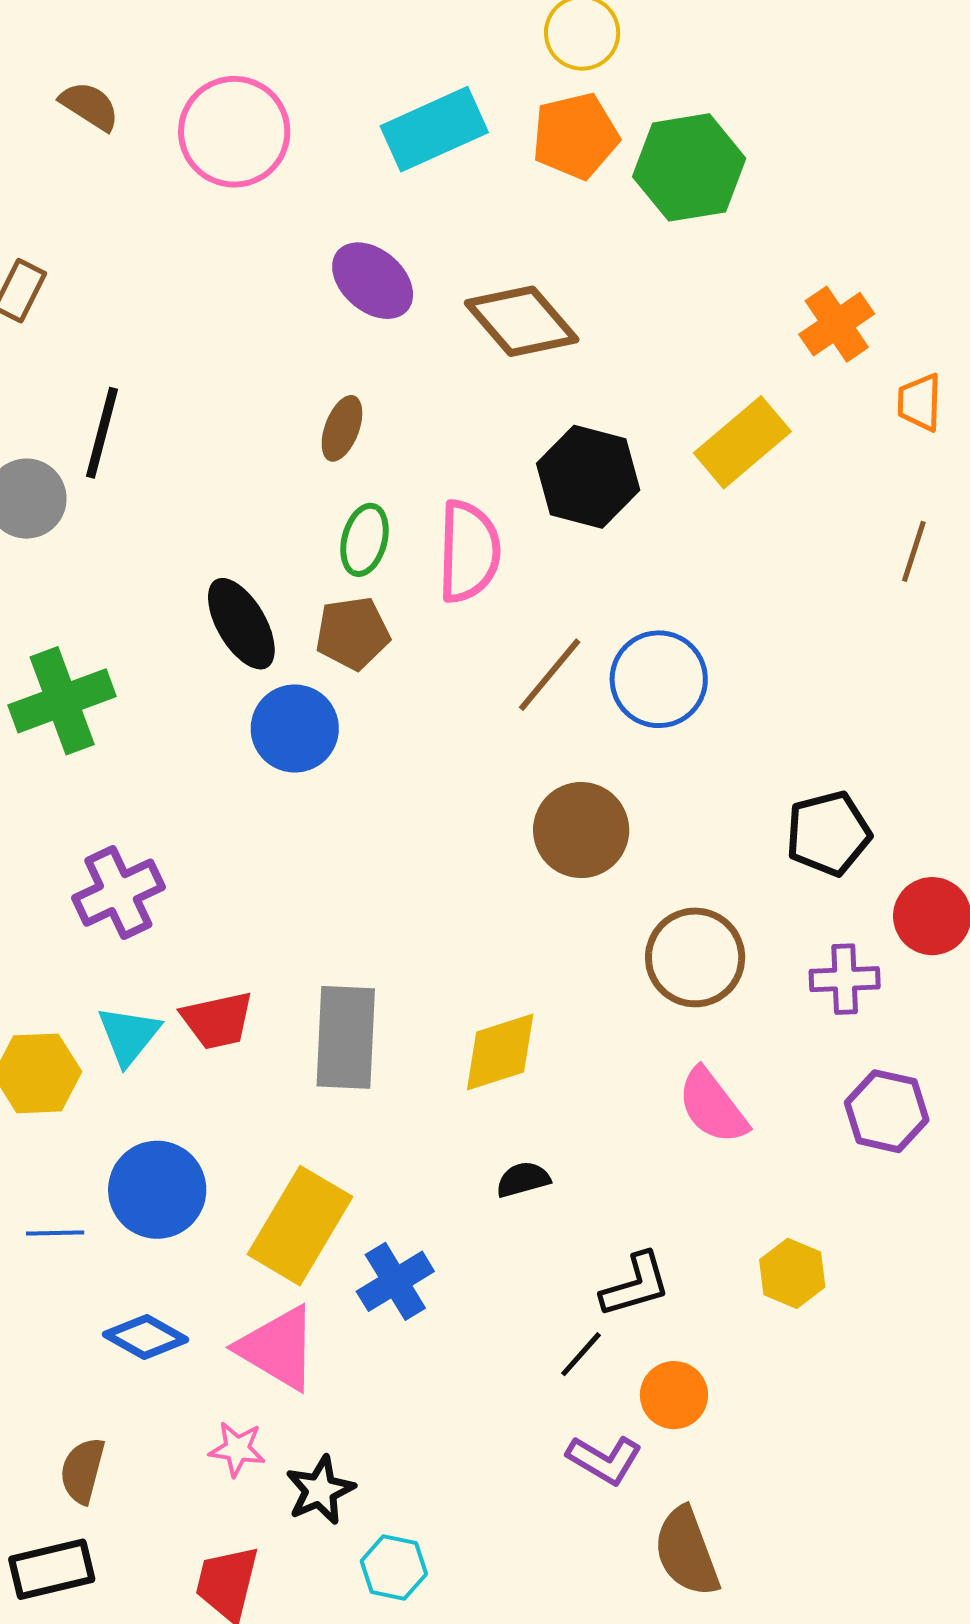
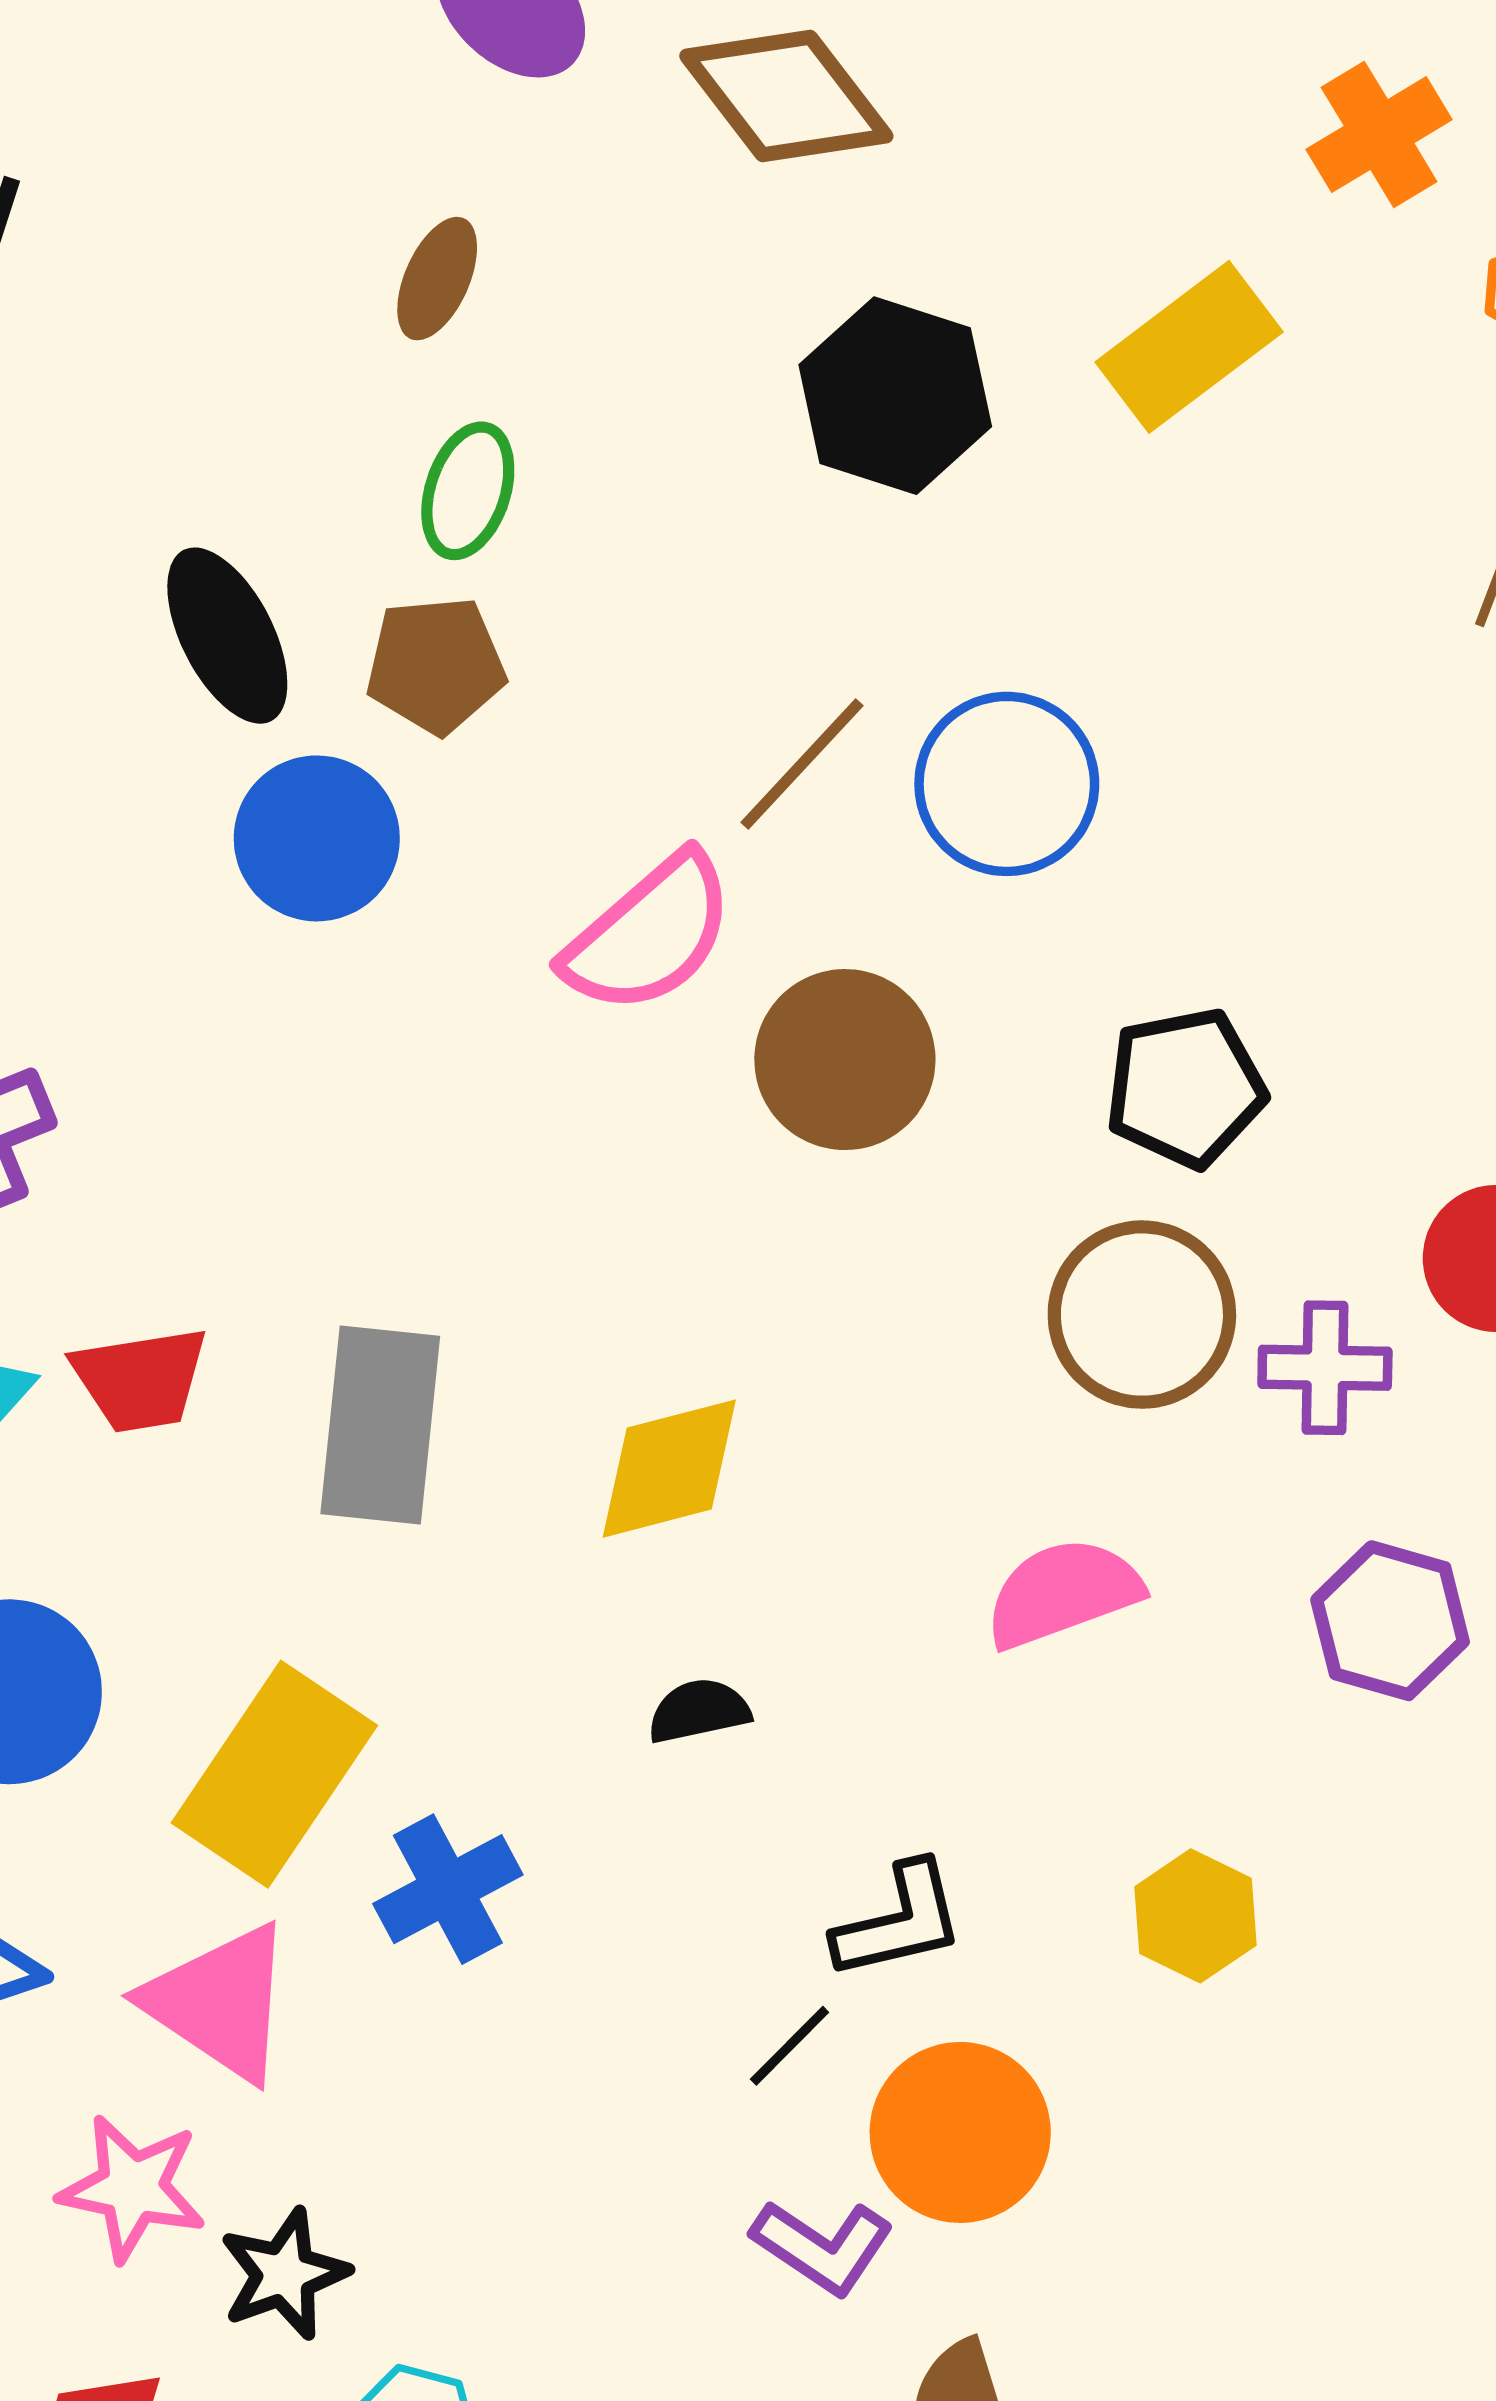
pink semicircle: (469, 552) -> (649, 934), moved, turned 44
black pentagon: (828, 833) -> (1185, 1088), moved
brown circle: (695, 957) -> (1142, 1315), moved
pink semicircle: (712, 1106) -> (1063, 1593), turned 104
orange circle: (674, 1395) -> (960, 2132), size x1.4
pink star: (237, 1449) -> (132, 2188), size x1.4

